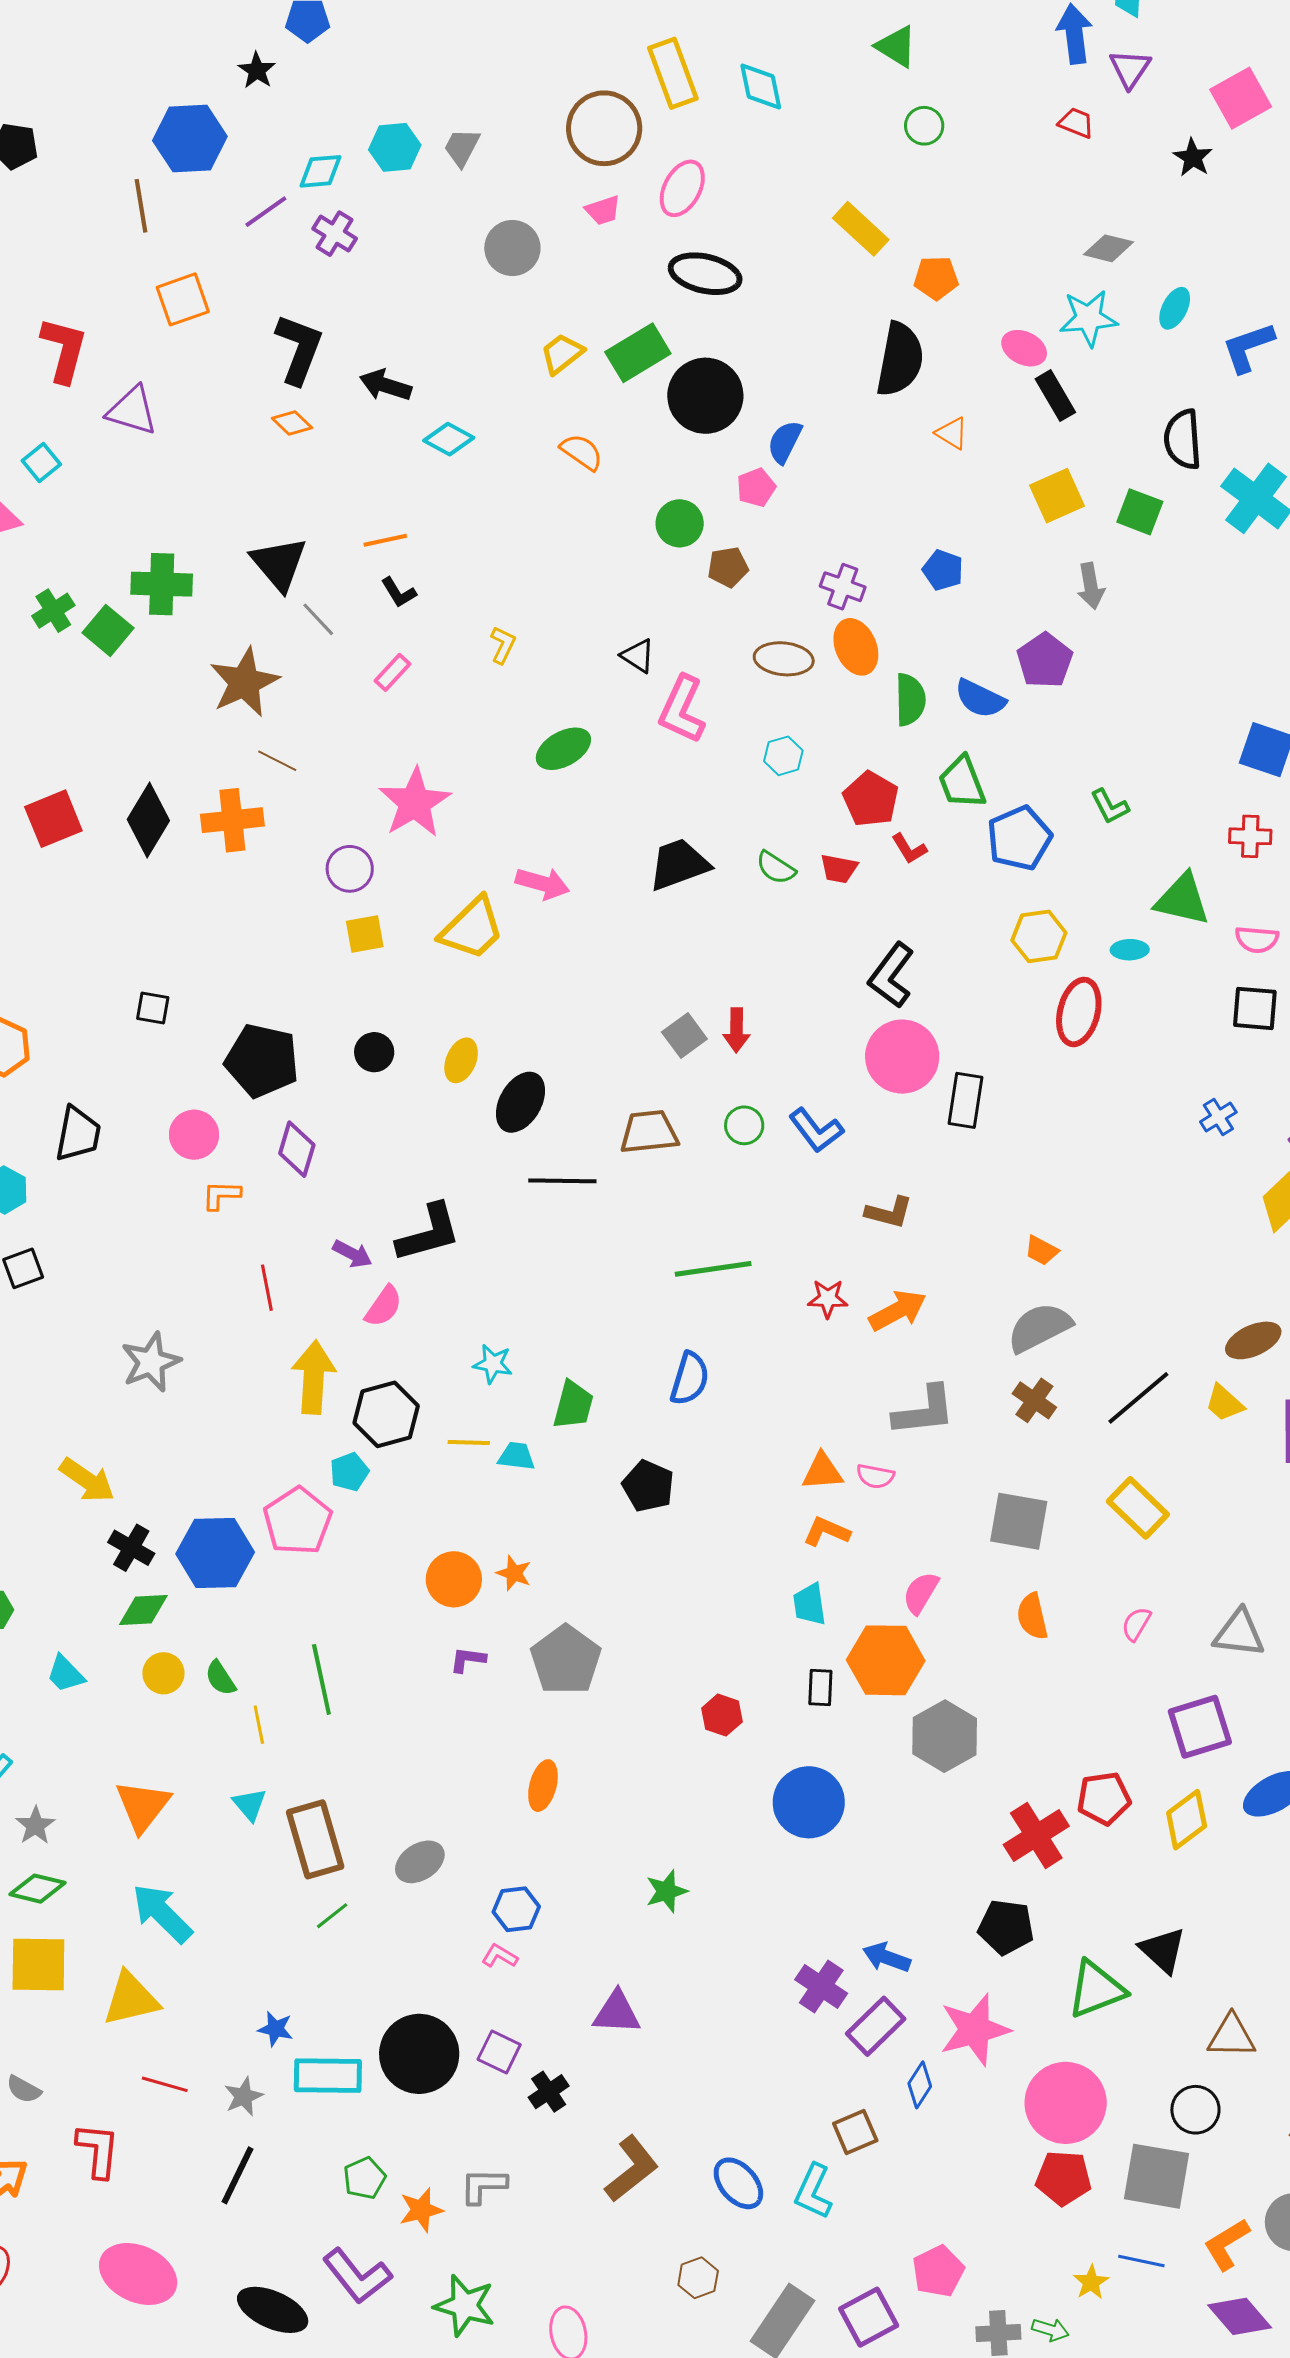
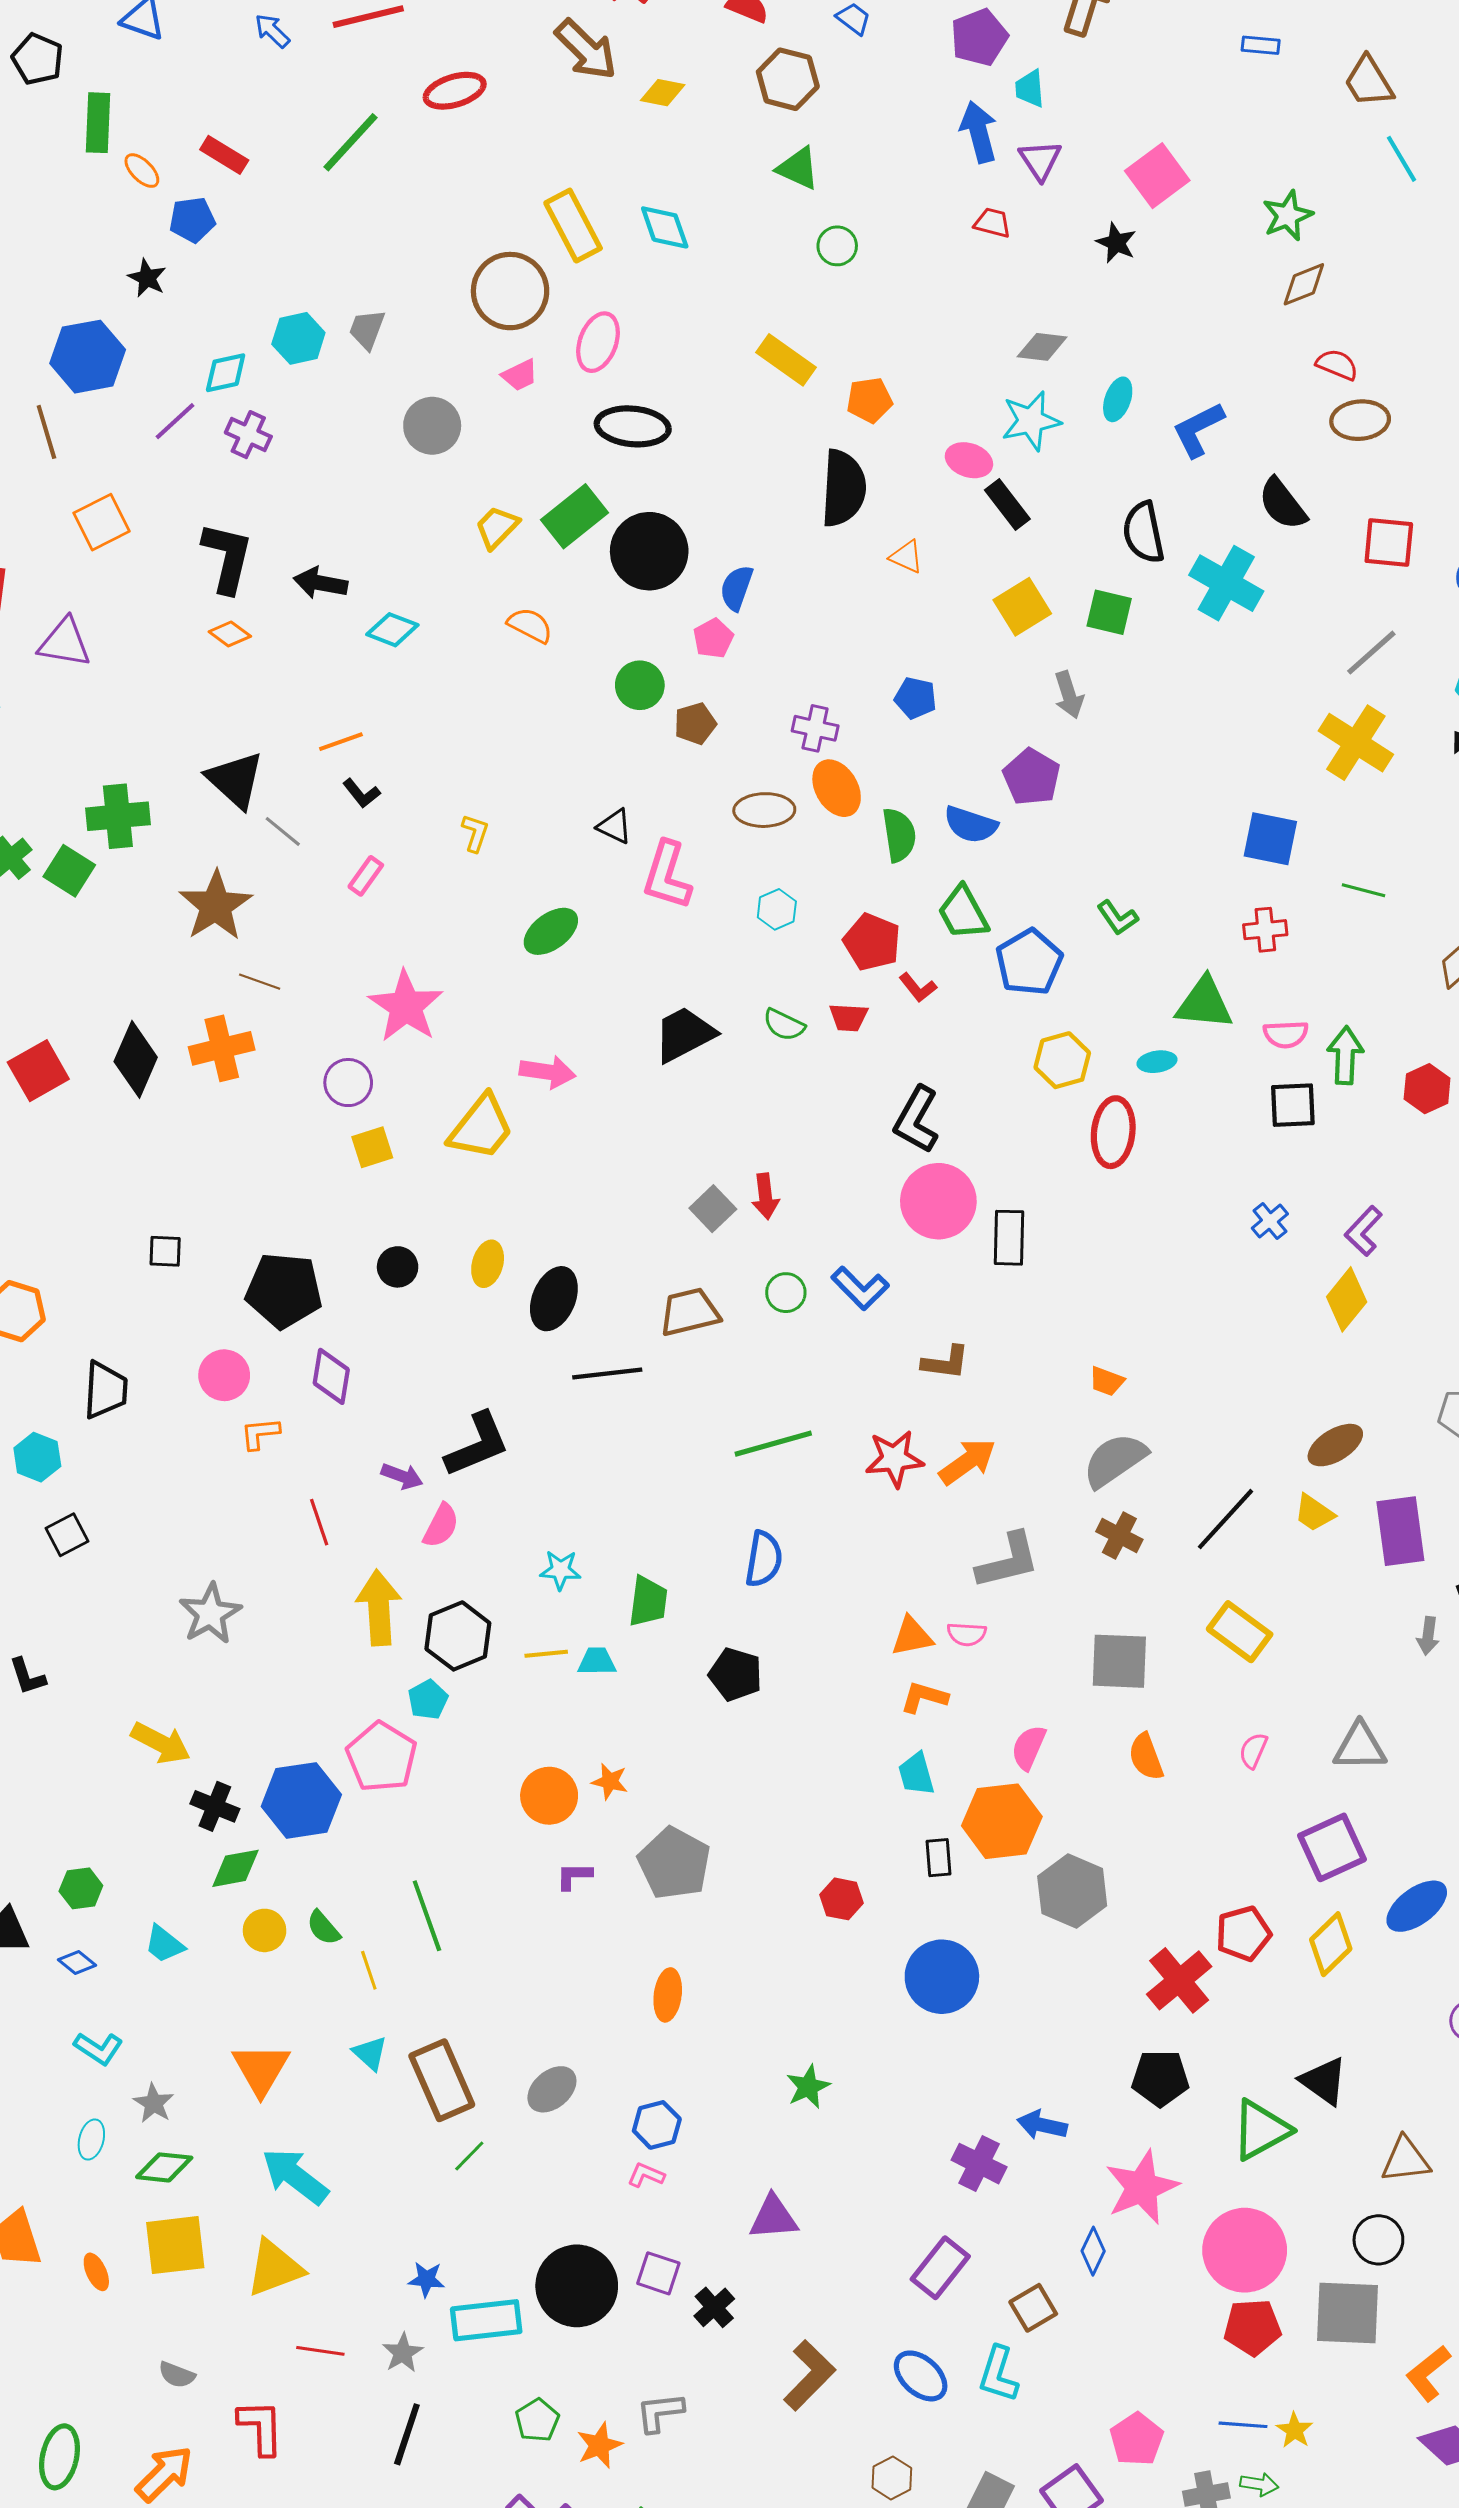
red star: (828, 1299) -> (894, 1459), size x1.4
purple rectangle: (876, 2026) -> (940, 2268), moved
blue line: (1141, 2261) -> (1243, 2425), moved

